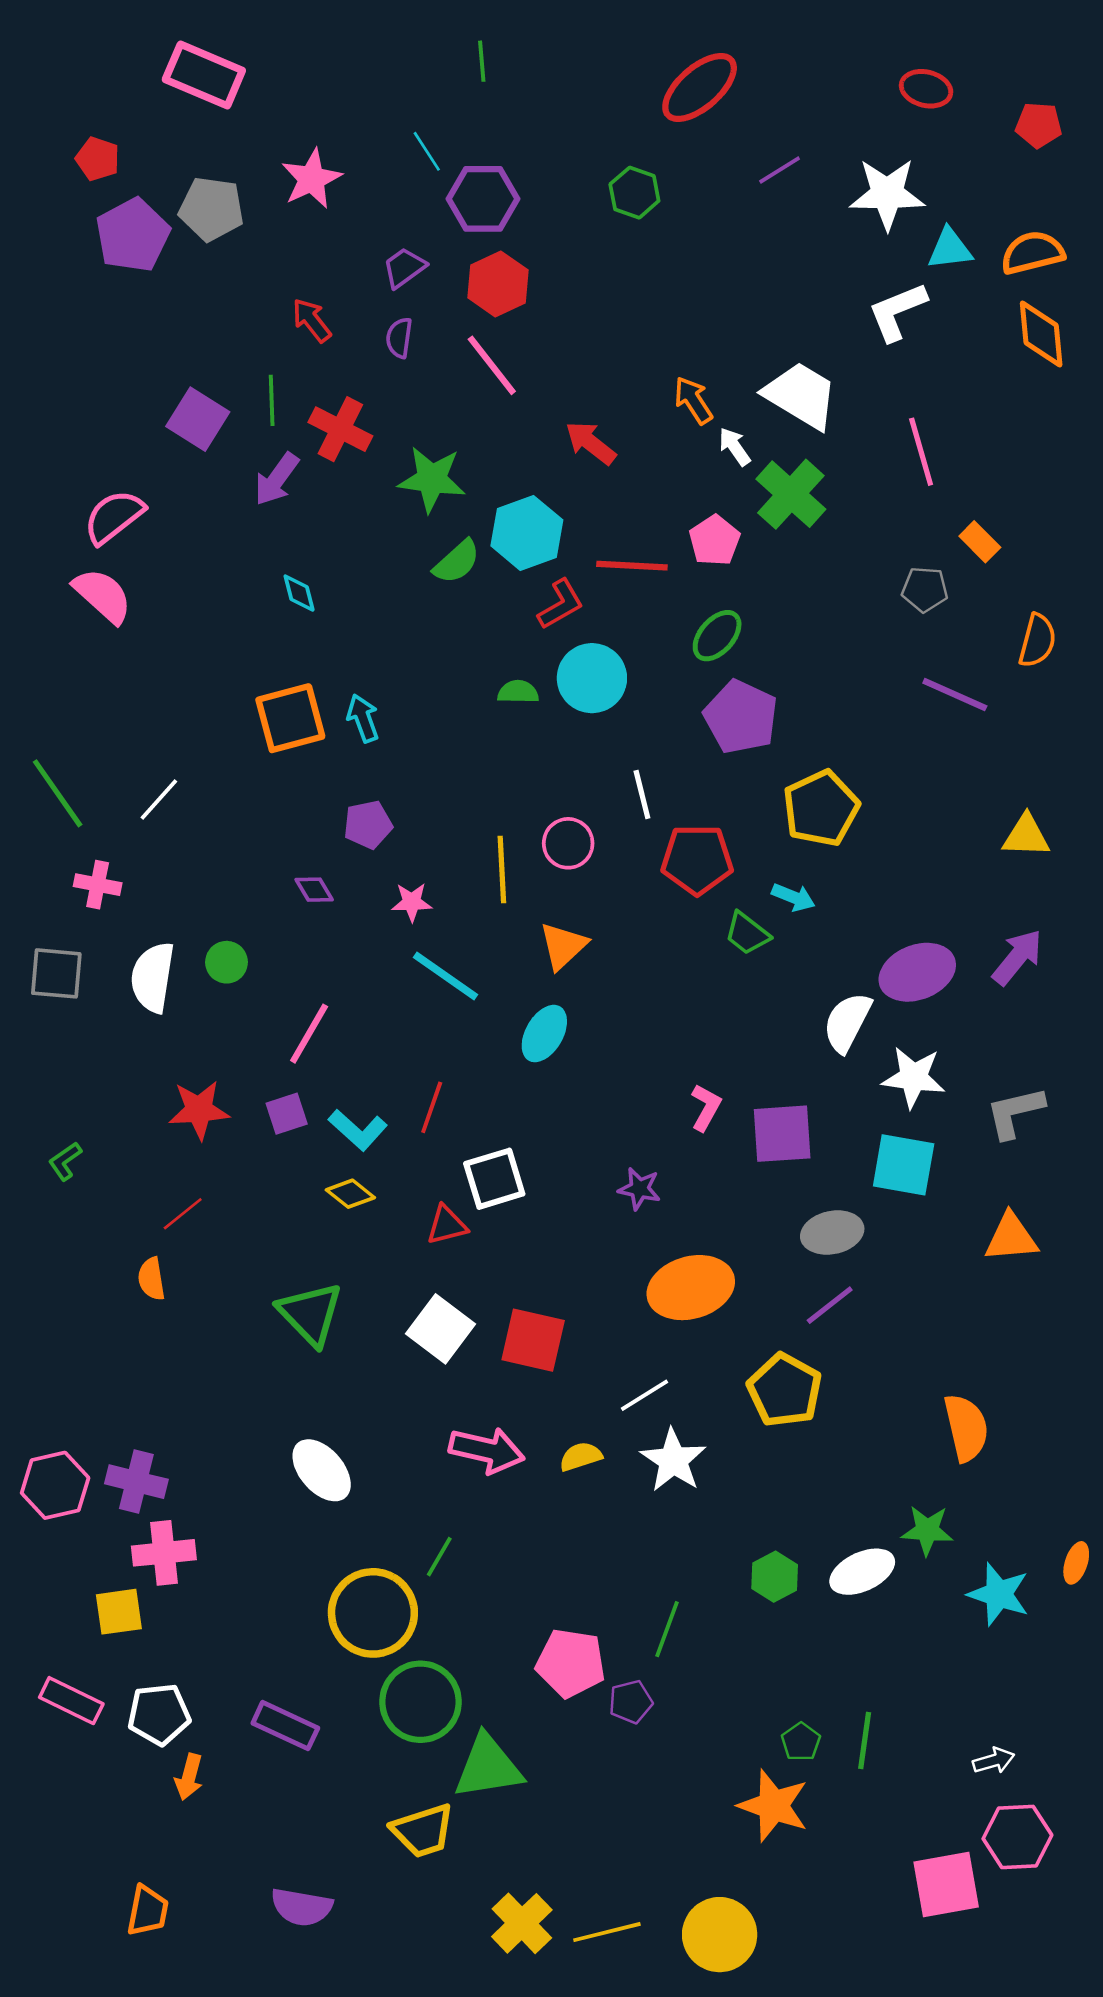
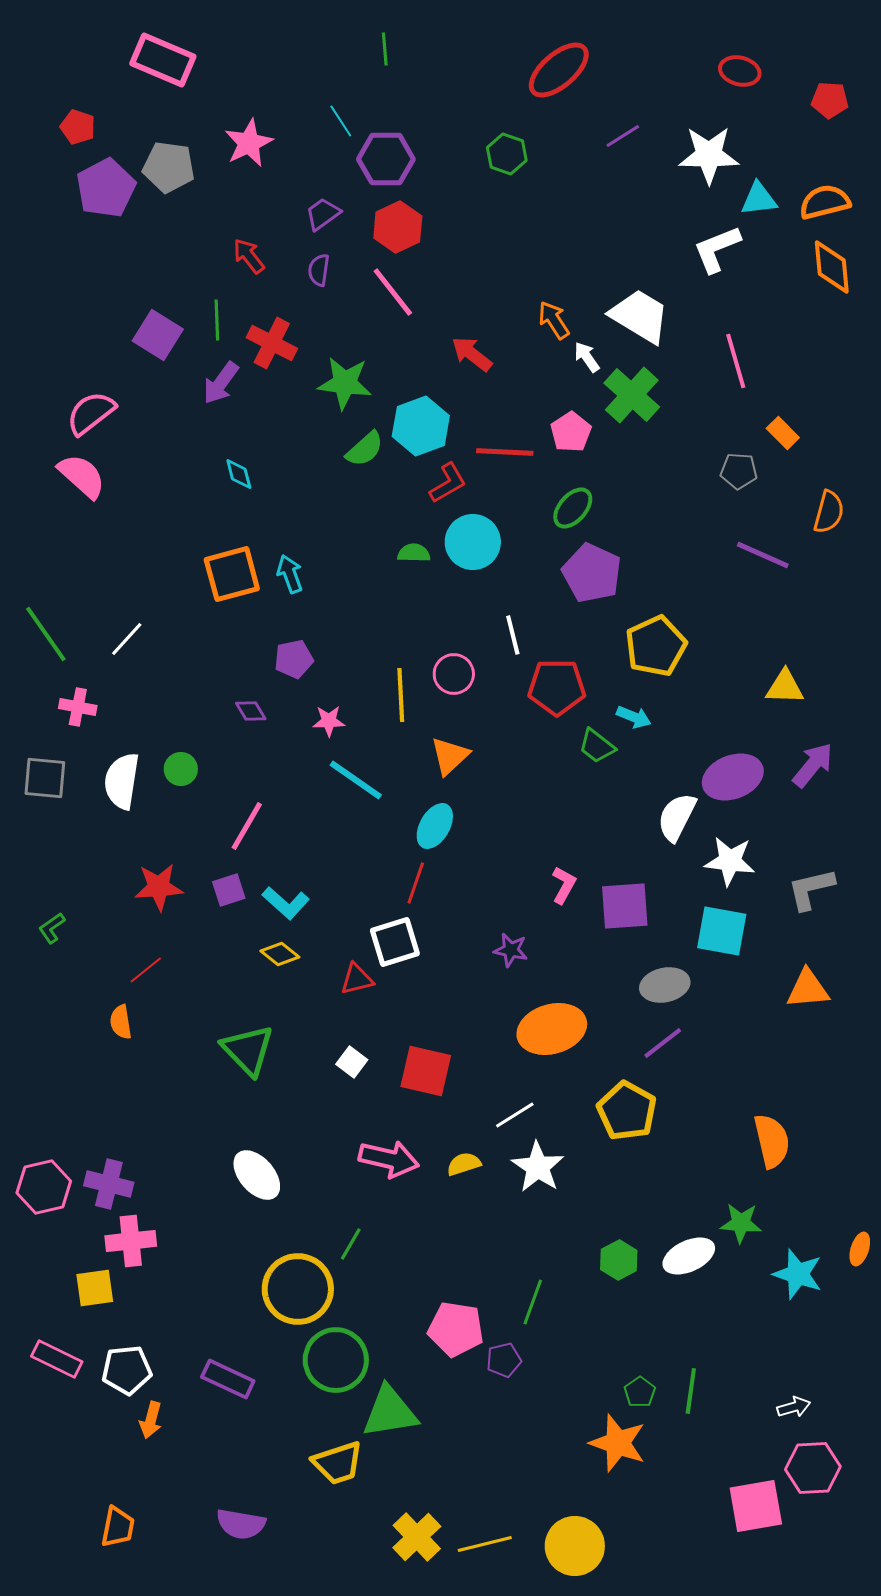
yellow triangle: (1026, 836) -> (785, 687), moved
red line: (432, 1107) -> (416, 883), moved
white square: (440, 1329) -> (352, 1062), size x0.6

